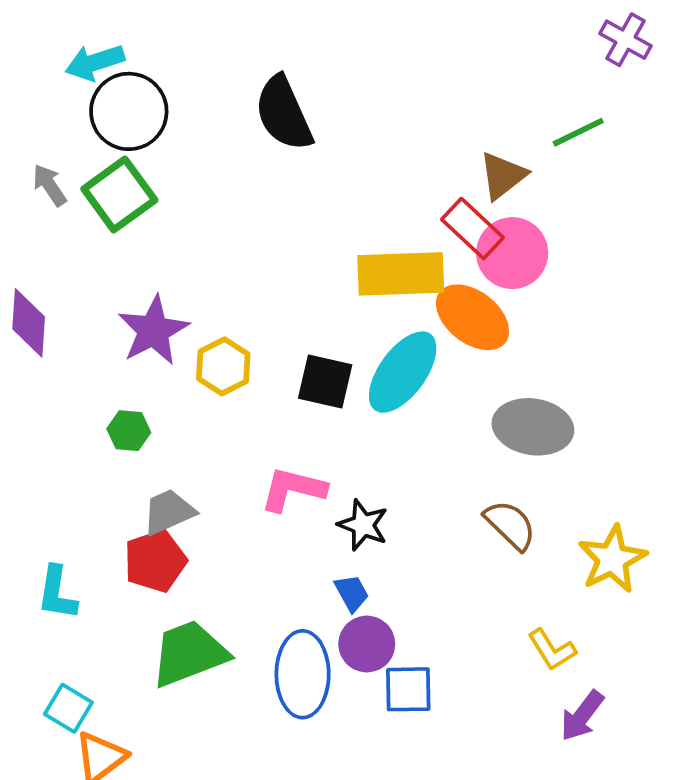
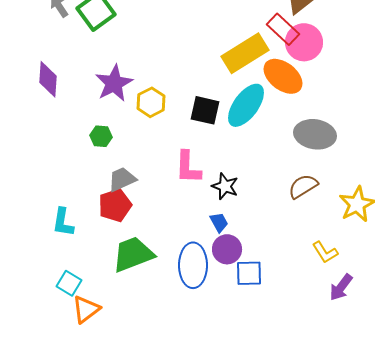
yellow rectangle: (401, 274) -> (245, 53), turned -30
pink L-shape: (293, 489) -> (188, 167), turned -102
brown semicircle: (510, 525) -> (303, 186), turned -76

